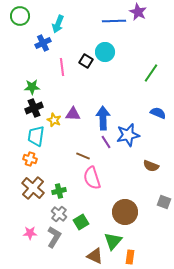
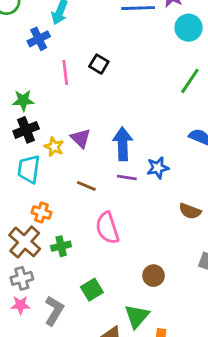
cyan circle: (105, 52) -> (189, 28), moved
purple triangle: (73, 114) -> (81, 138), turned 42
blue star: (128, 135) -> (158, 168), size x0.7
purple line: (106, 142) -> (127, 178), turned -48
brown line: (83, 156) -> (86, 186), moved
orange cross: (30, 159) -> (41, 213), moved
brown circle: (125, 212) -> (154, 276), size x0.6
gray cross: (59, 214) -> (22, 278), moved, turned 35

